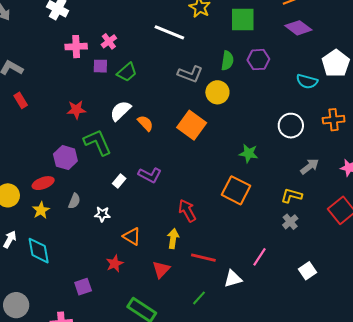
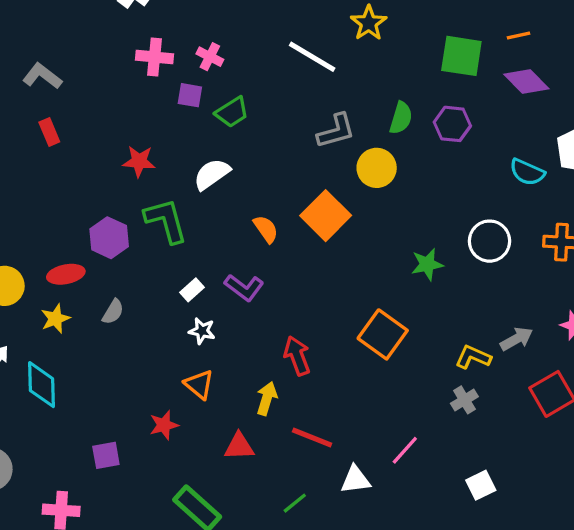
green square: (243, 19) -> (461, 56), moved
pink cross: (109, 41) -> (210, 57), turned -35
gray L-shape: (190, 74) -> (336, 131), turned -45
orange semicircle: (145, 123) -> (266, 229), moved
green star: (249, 153) -> (427, 264), moved, turned -30
gray arrow: (310, 166) -> (516, 339), moved
white star: (102, 214) -> (202, 331), moved
red triangle: (161, 269) -> (239, 446), turned 36

